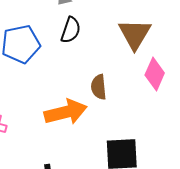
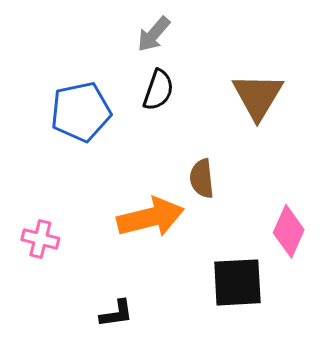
pink diamond: (155, 74) -> (289, 231), moved

